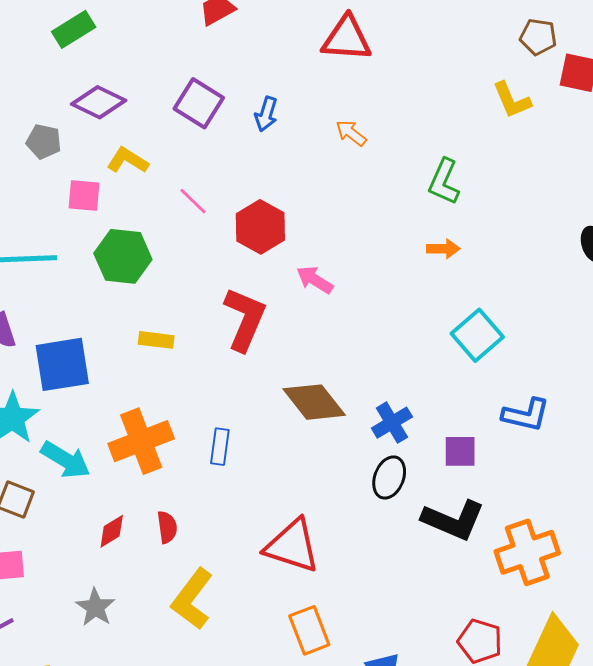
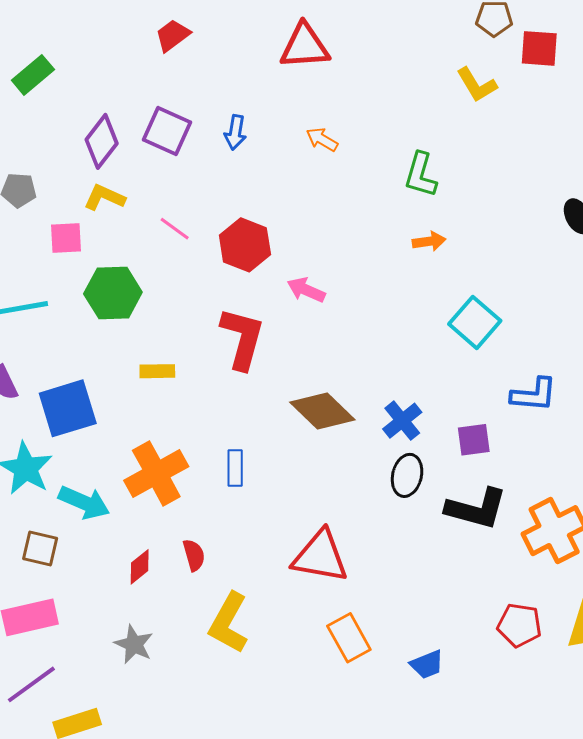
purple diamond: (99, 102) -> (102, 141), moved, turned -70

